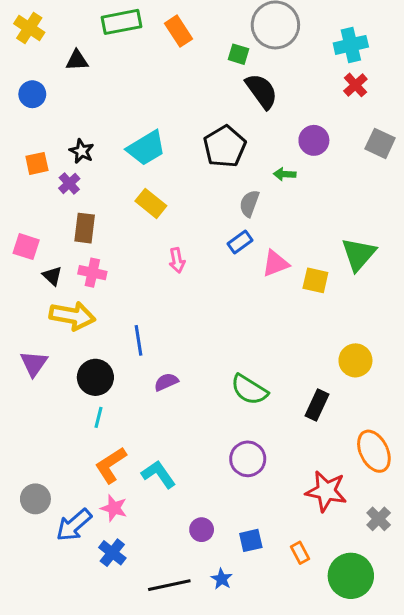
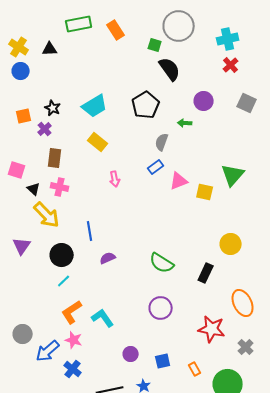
yellow cross: (29, 28) -> (19, 47), moved
yellow arrow: (72, 316) -> (47, 215), turned 36
cyan line: (98, 417) -> (64, 281), turned 32

